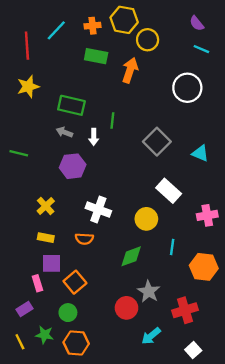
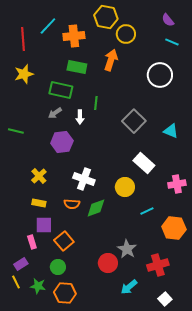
orange cross: (93, 26) -> (74, 36), moved, size x1.5
green rectangle: (96, 56) -> (77, 67), moved
gray arrow: (64, 132) -> (55, 113), turned -56
cyan line: (172, 247) -> (147, 211), turned 56
green diamond: (131, 256) -> (96, 208), moved
yellow line: (20, 342) -> (16, 282), moved

